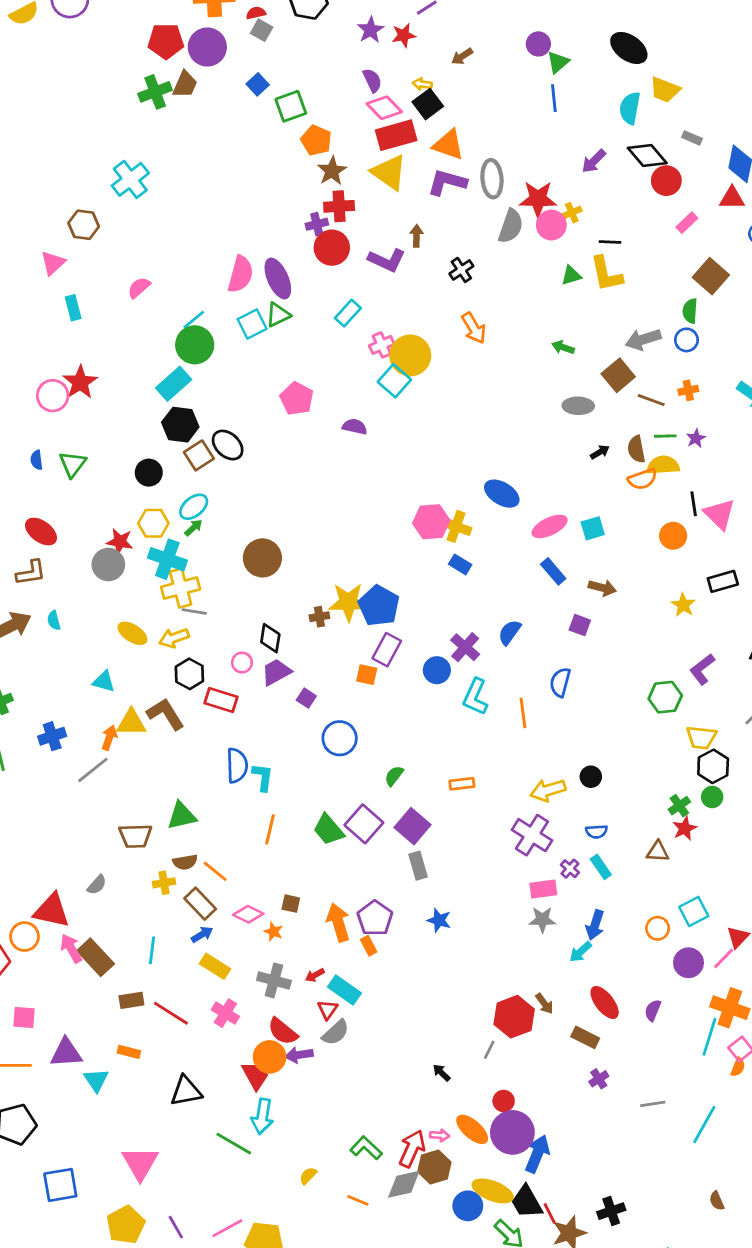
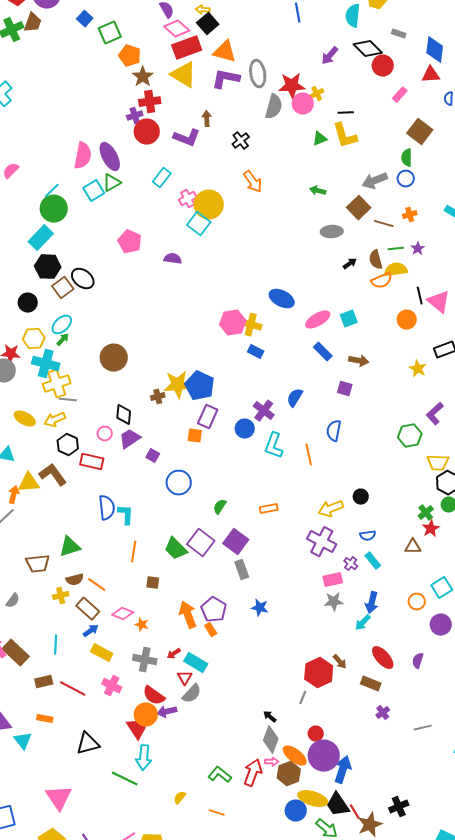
brown square: (291, 904) -> (153, 583), moved
brown hexagon: (434, 1167) -> (289, 774), moved
gray diamond: (404, 1184) -> (271, 740), moved, turned -52

